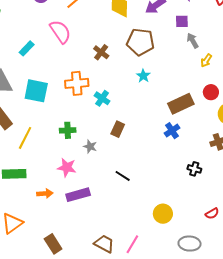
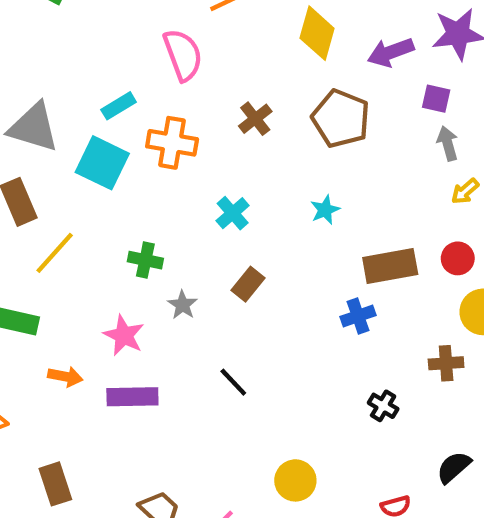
cyan rectangle: (27, 48) -> (119, 106), moved
cyan star: (143, 76) -> (325, 210), moved
orange cross: (77, 83) -> (172, 143), moved

